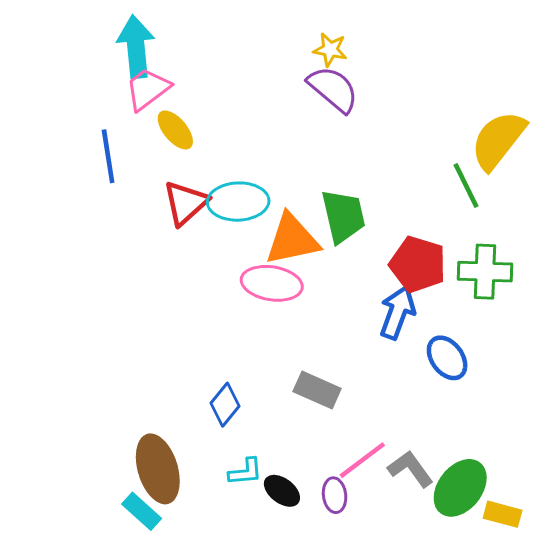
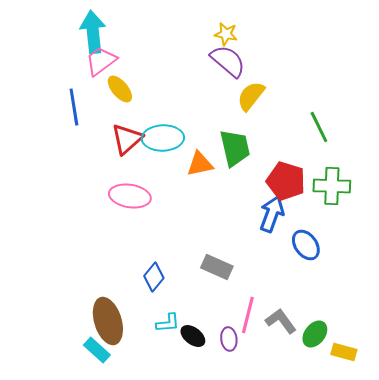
yellow semicircle: (498, 140) -> (251, 96), moved, size x0.7
orange triangle: (292, 240) -> (200, 164), size x0.7
pink ellipse: (272, 283) -> (130, 196), moved
pink line: (362, 460) -> (248, 315), turned -39
green ellipse: (460, 488) -> (315, 334), size x0.7

